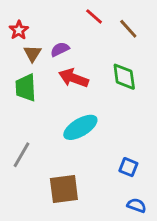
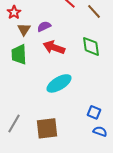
gray line: (22, 155) -> (14, 123), moved
blue semicircle: (137, 205) -> (100, 131), moved

